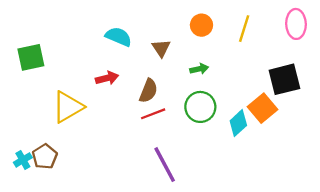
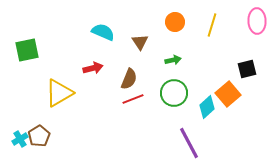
black square: (284, 79) -> (247, 69), size x0.7
purple line: (165, 165) -> (189, 143), moved

